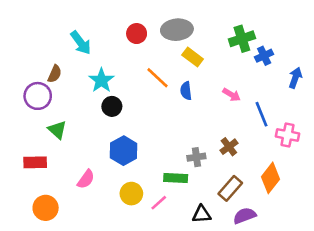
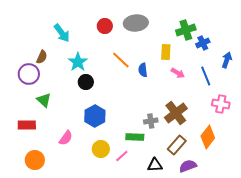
yellow rectangle: (193, 57) -> (166, 52), moved, turned 56
blue line: (261, 114) -> (206, 76), moved
brown cross: (229, 147) -> (176, 113), size x1.6

